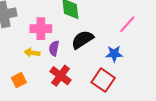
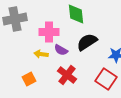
purple semicircle: (54, 48) -> (61, 50), turned -72

